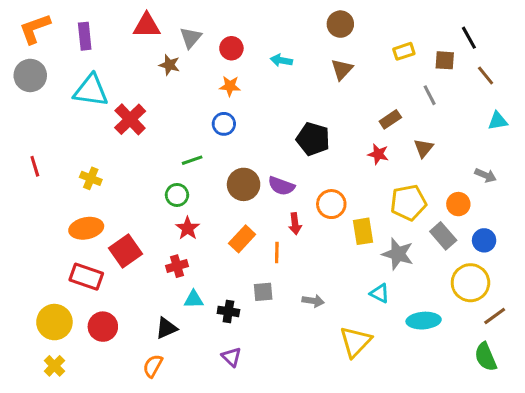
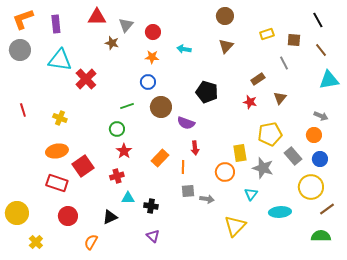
black line: (469, 38) -> (318, 20), moved
cyan arrow: (281, 60) -> (184, 49), moved
cyan triangle: (498, 121) -> (329, 80), size x1.5
brown circle: (244, 184) -> (161, 107), moved
orange circle: (331, 204) -> (225, 172), moved
orange circle: (458, 204) -> (314, 135), moved
gray square: (263, 292) -> (188, 191), moved
cyan triangle: (380, 293) -> (251, 194), turned 40
yellow circle: (54, 322) -> (17, 213), moved
green semicircle: (486, 357) -> (321, 236), turned 114
orange semicircle: (153, 366) -> (91, 242), moved

